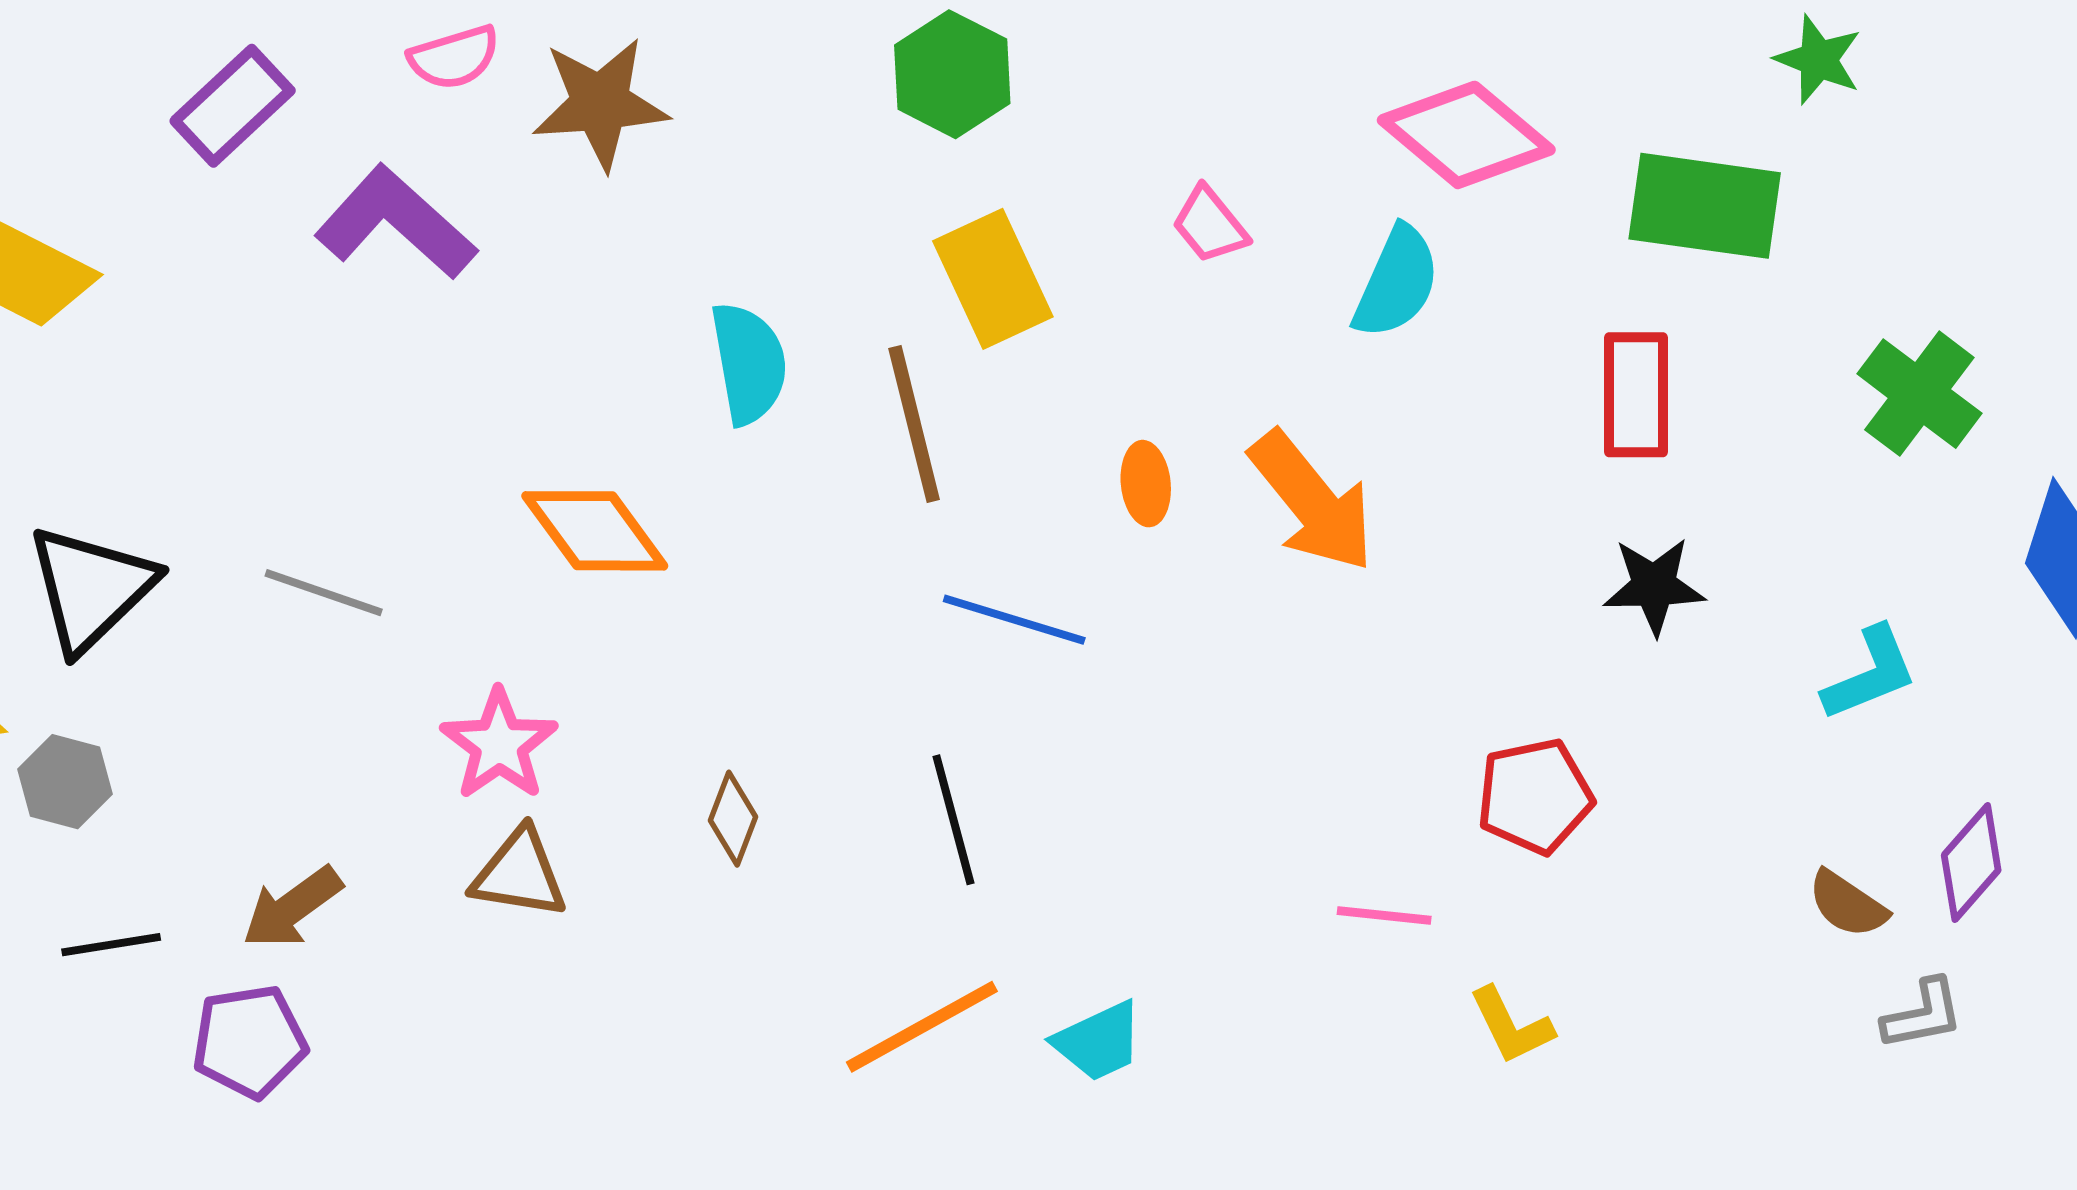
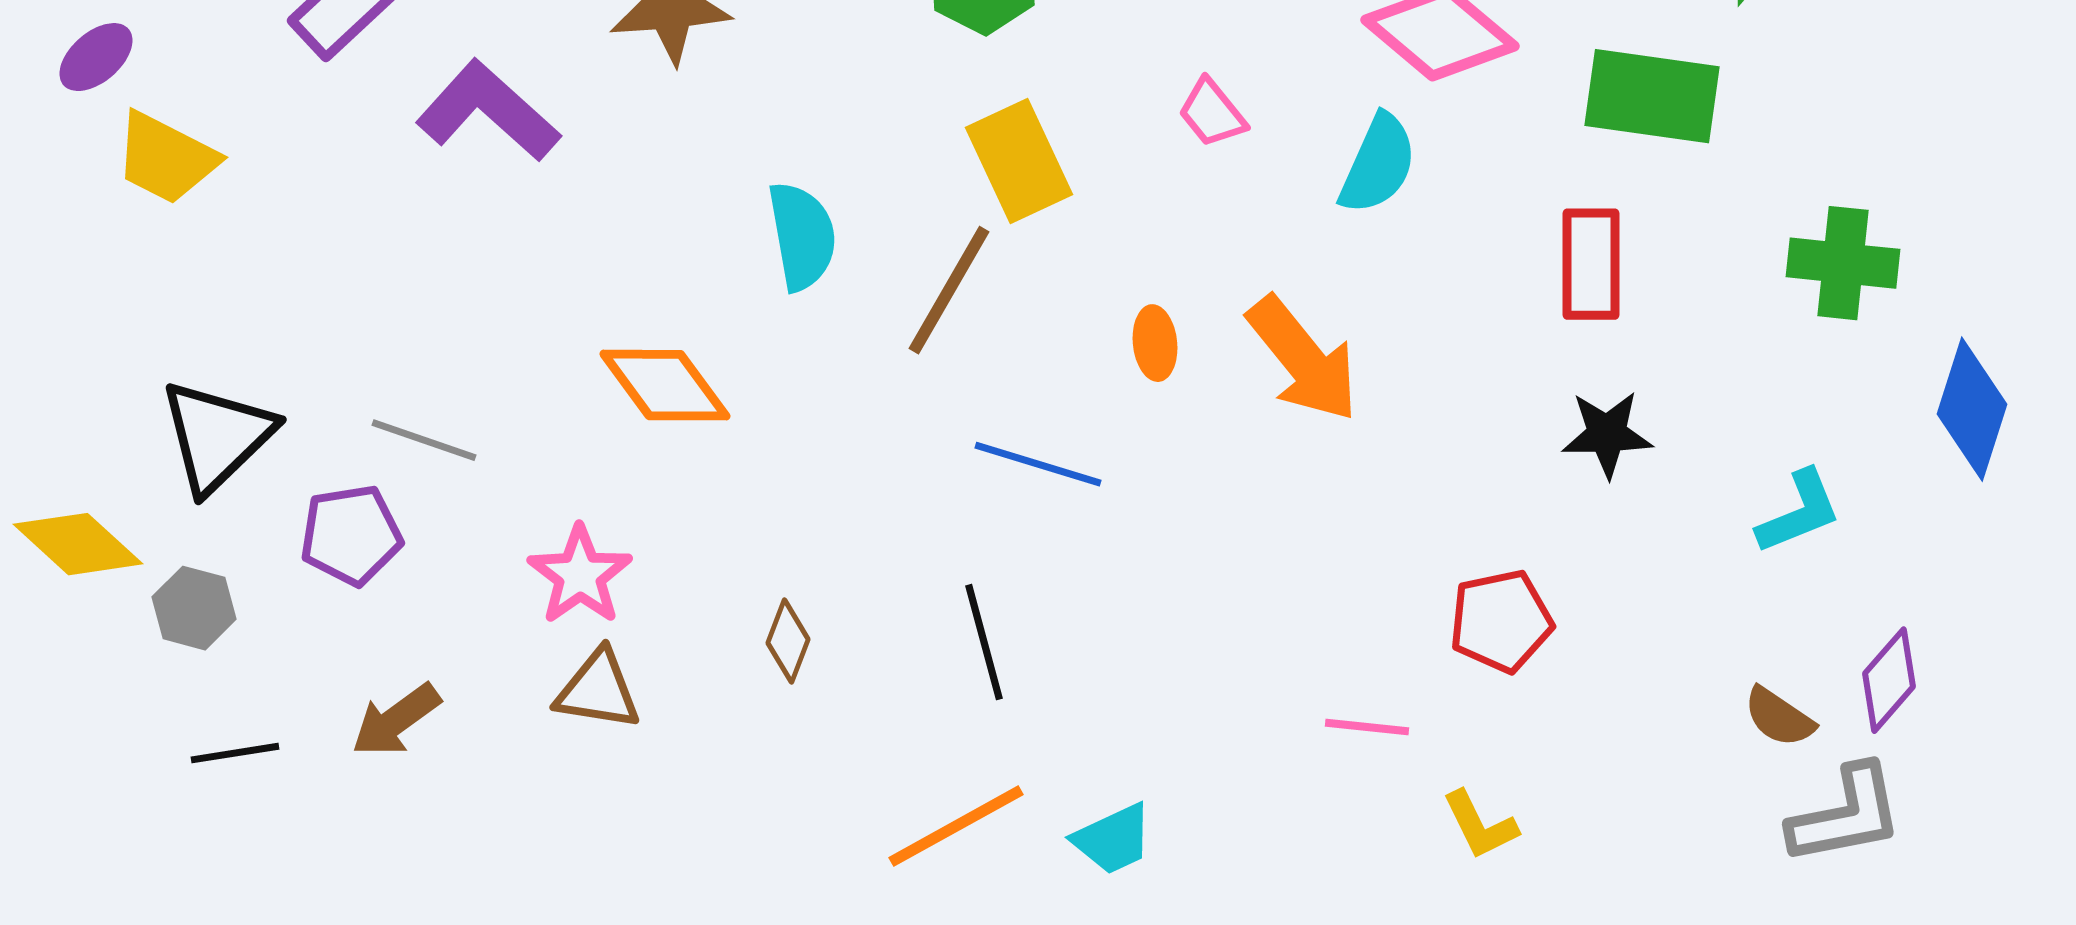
green cross: (1919, 394) -> (1843, 263), turned -31
brown line: (914, 424) -> (949, 290), turned 44
gray L-shape: (1923, 1014) -> (1846, 815), size x1.6
purple pentagon: (249, 1041) -> (351, 535), moved

